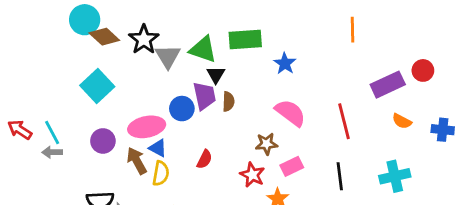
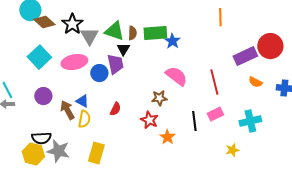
green rectangle: (245, 39) -> (155, 33), moved
red circle: (423, 70) -> (270, 46), size x1.6
brown semicircle: (228, 101) -> (132, 33), moved
pink ellipse: (147, 127) -> (74, 62), moved
pink rectangle: (292, 166) -> (215, 114), moved
black line: (340, 176) -> (194, 121), moved

